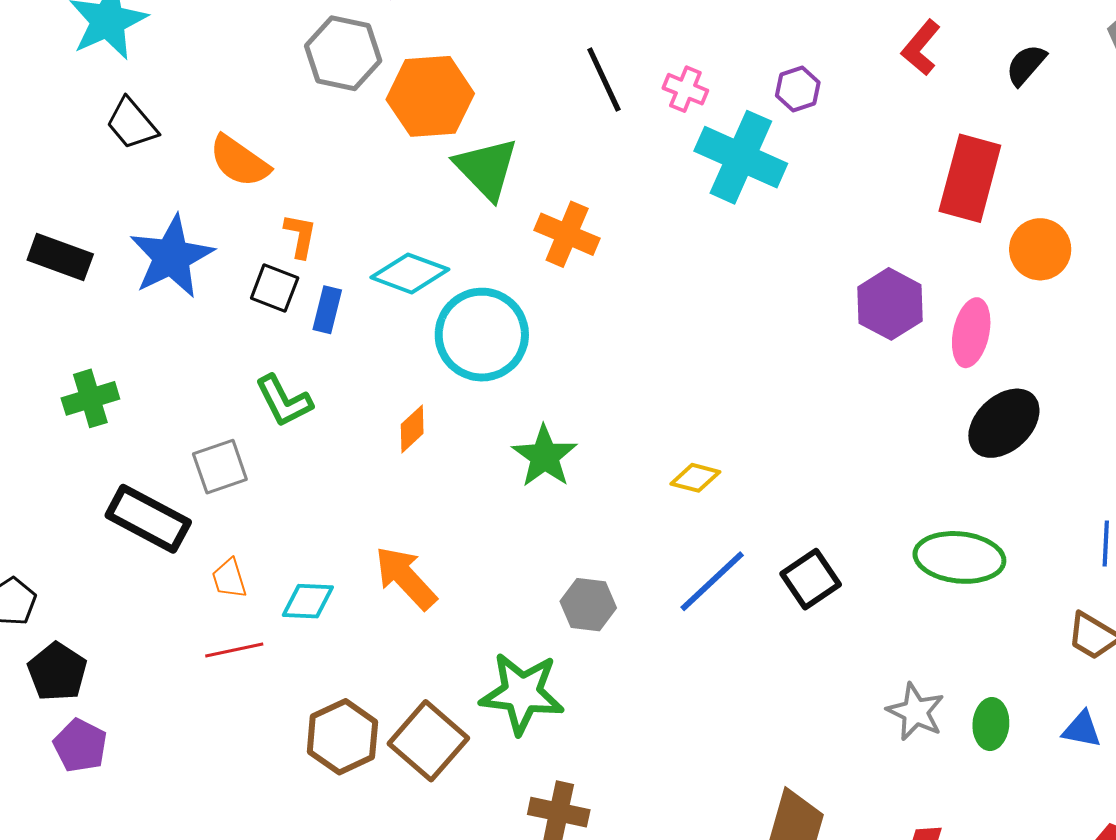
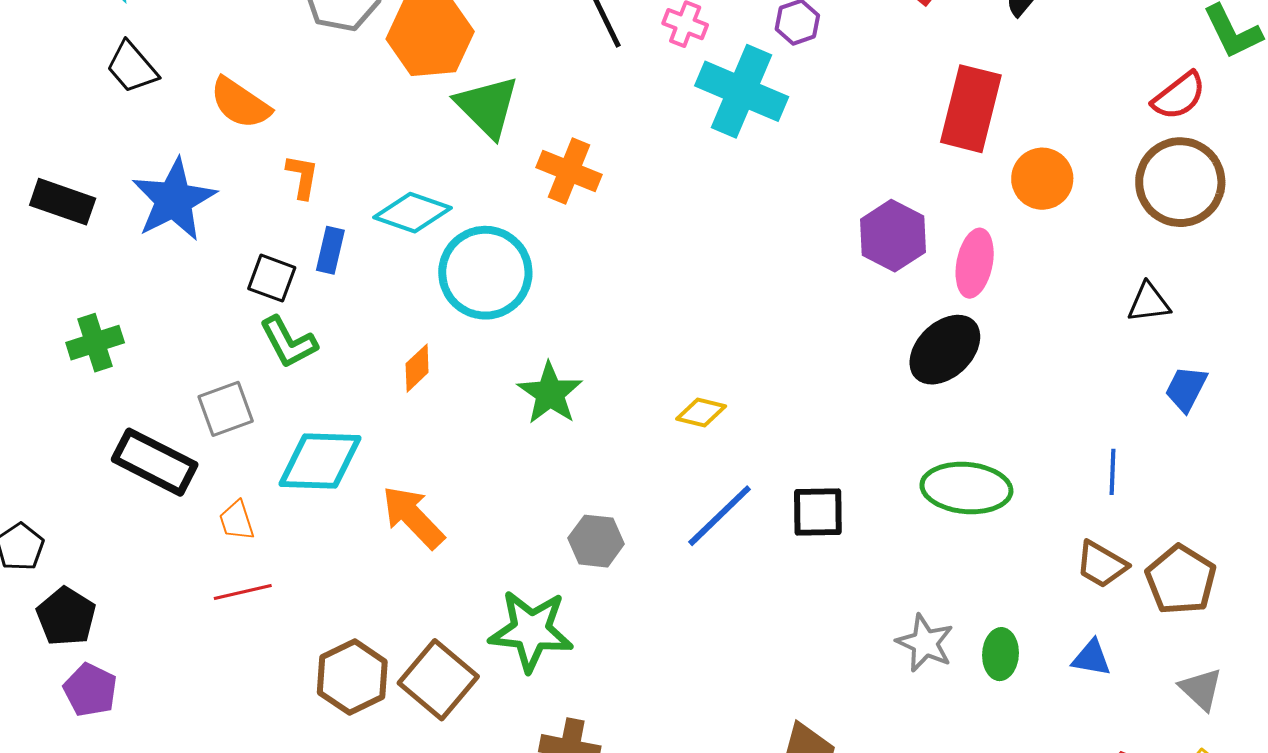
black square: (275, 288) -> (272, 278), moved
black ellipse: (1004, 423) -> (945, 350), moved
black square: (811, 579) -> (818, 512), turned 34
cyan diamond: (308, 601) -> (320, 461), moved, size x1.6

